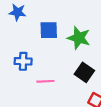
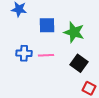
pink line: (45, 81) -> (46, 55), moved

